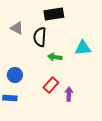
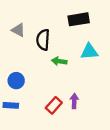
black rectangle: (54, 14) -> (79, 19), moved
red rectangle: (51, 85) -> (54, 105), moved

